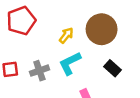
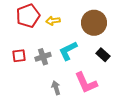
yellow arrow: (66, 35) -> (53, 21), moved, turned -136

